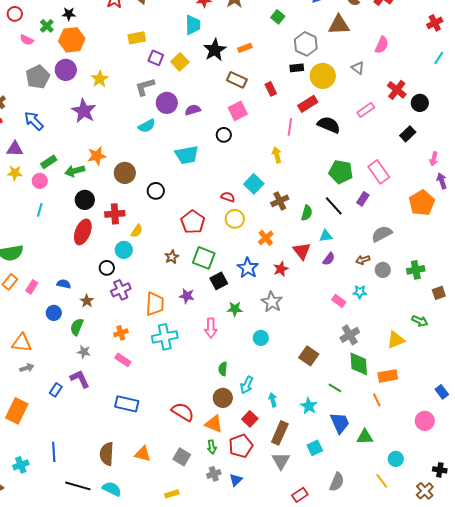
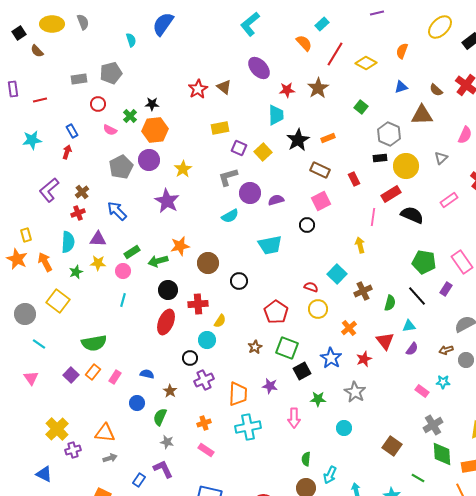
gray triangle: (358, 68) -> (441, 158), turned 40

